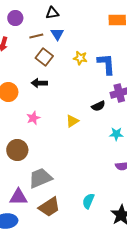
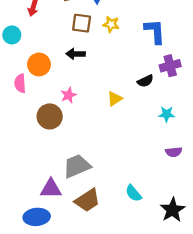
brown square: (44, 57) -> (82, 23), turned -30
yellow star: (80, 58) -> (111, 24), moved
brown circle: (17, 150) -> (50, 116), moved
cyan semicircle: (88, 201) -> (134, 193), turned -63

